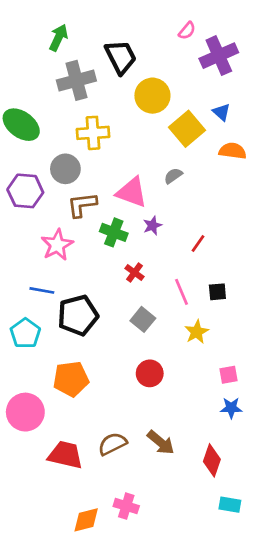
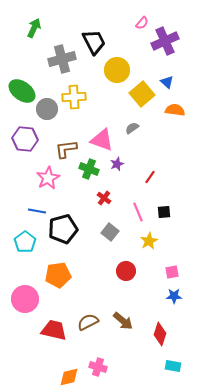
green arrow: (58, 38) -> (34, 28), moved
gray circle: (65, 169) -> (47, 109), moved
red circle: (150, 373) -> (126, 271), moved

